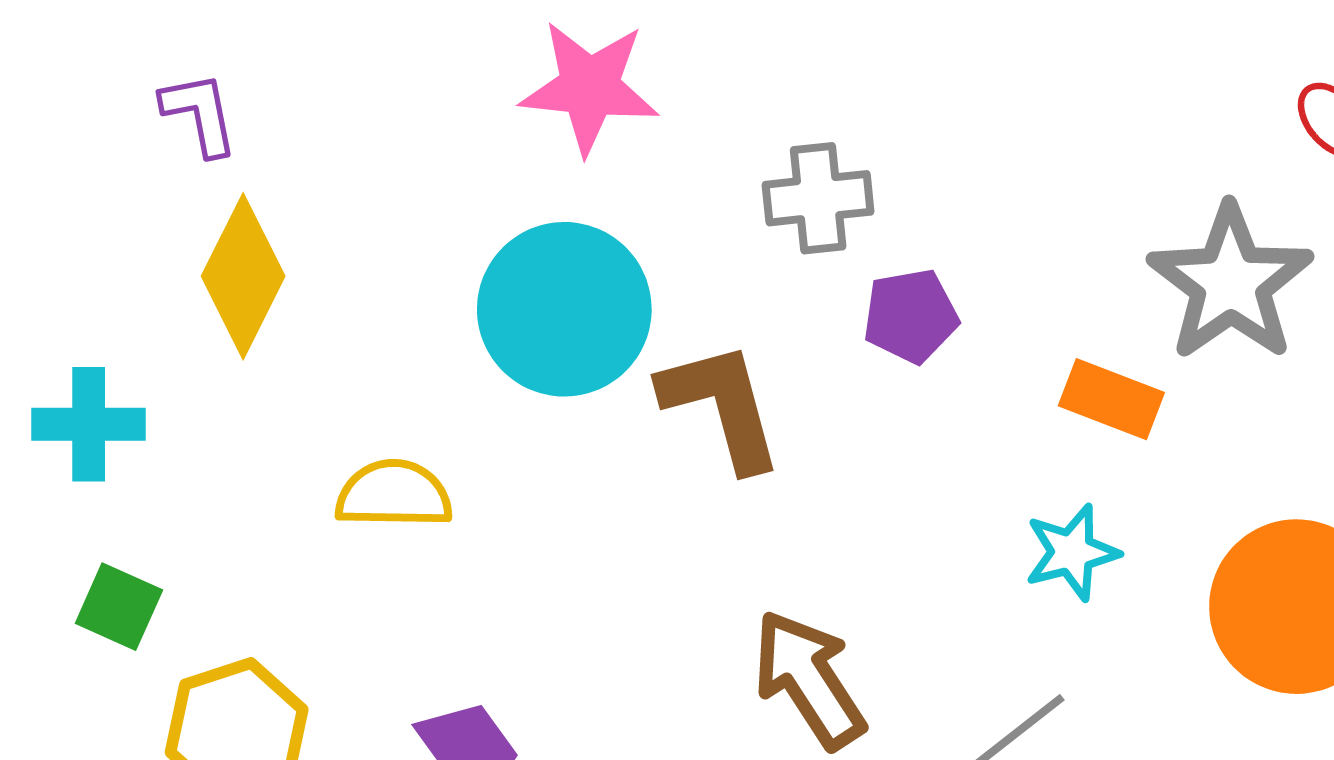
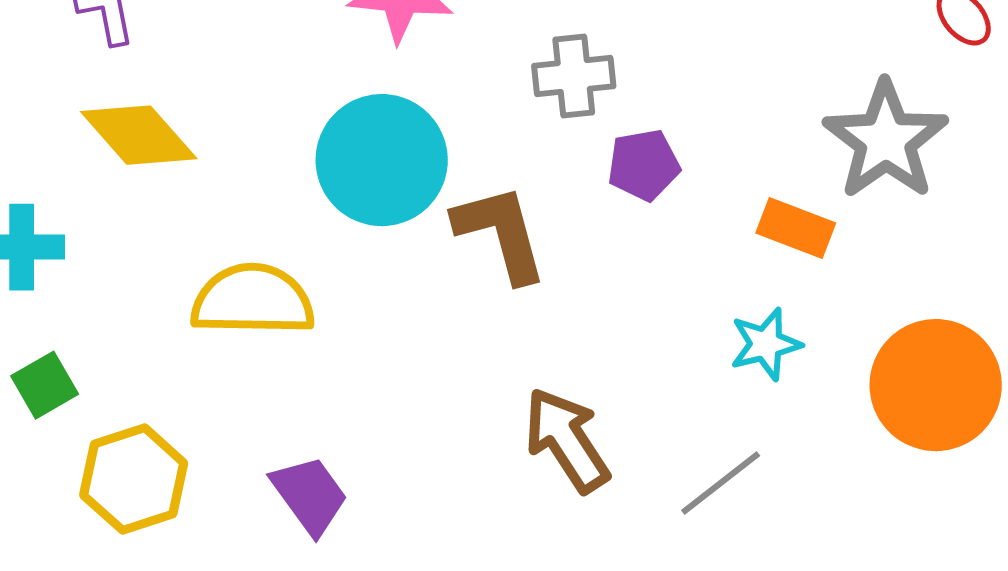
yellow diamond: (243, 276) -> (139, 135), turned -68
yellow semicircle: (394, 494) -> (253, 300), size x1.4
green square: (119, 607) -> (45, 385), turned 36

